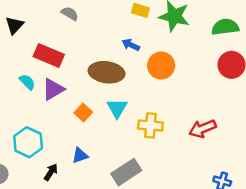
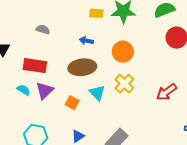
blue arrow: (131, 45) -> (86, 41), moved
yellow cross: (150, 125) -> (124, 84), moved, turned -36

